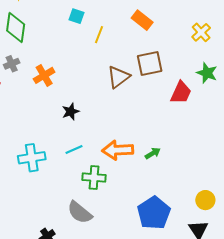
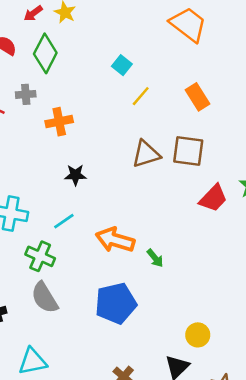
cyan line: (74, 149) -> (64, 221), turned -30
green arrow: (153, 153) -> (155, 258), turned 63
green cross: (94, 178) -> (40, 256), moved
blue pentagon: (154, 213) -> (116, 303), moved

